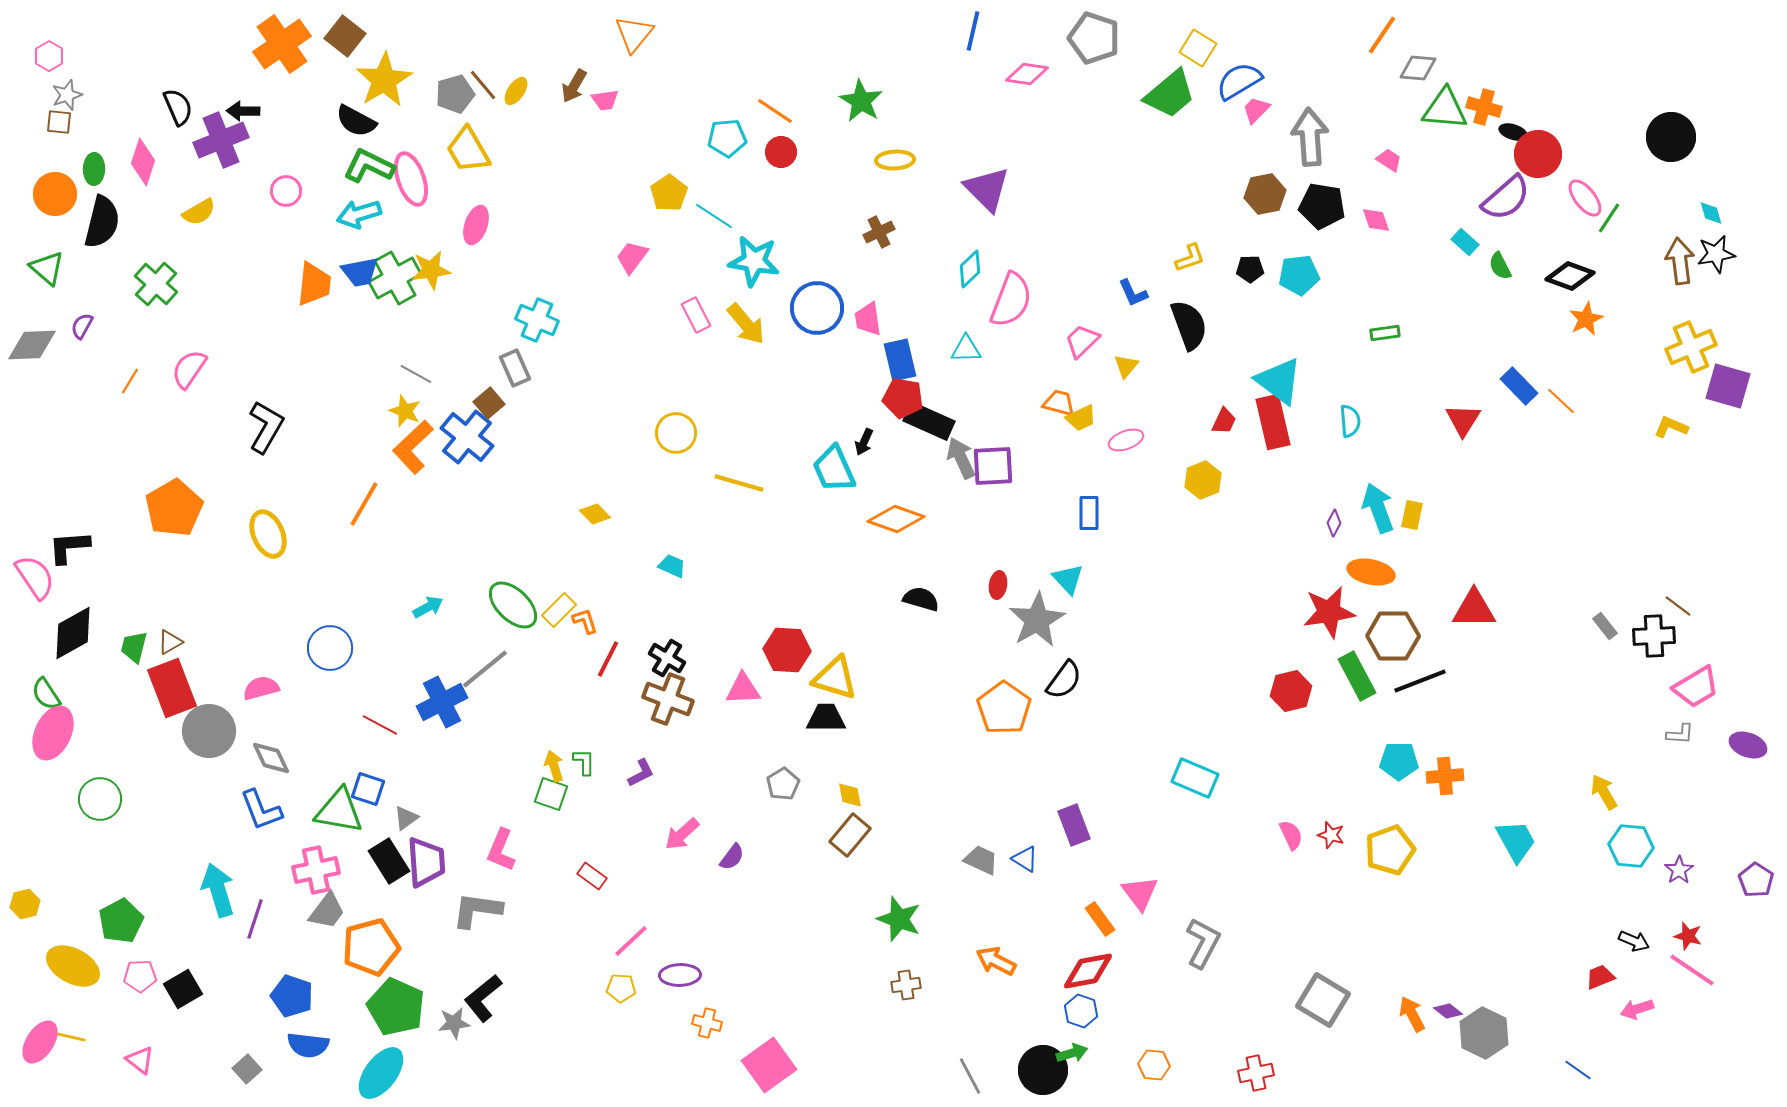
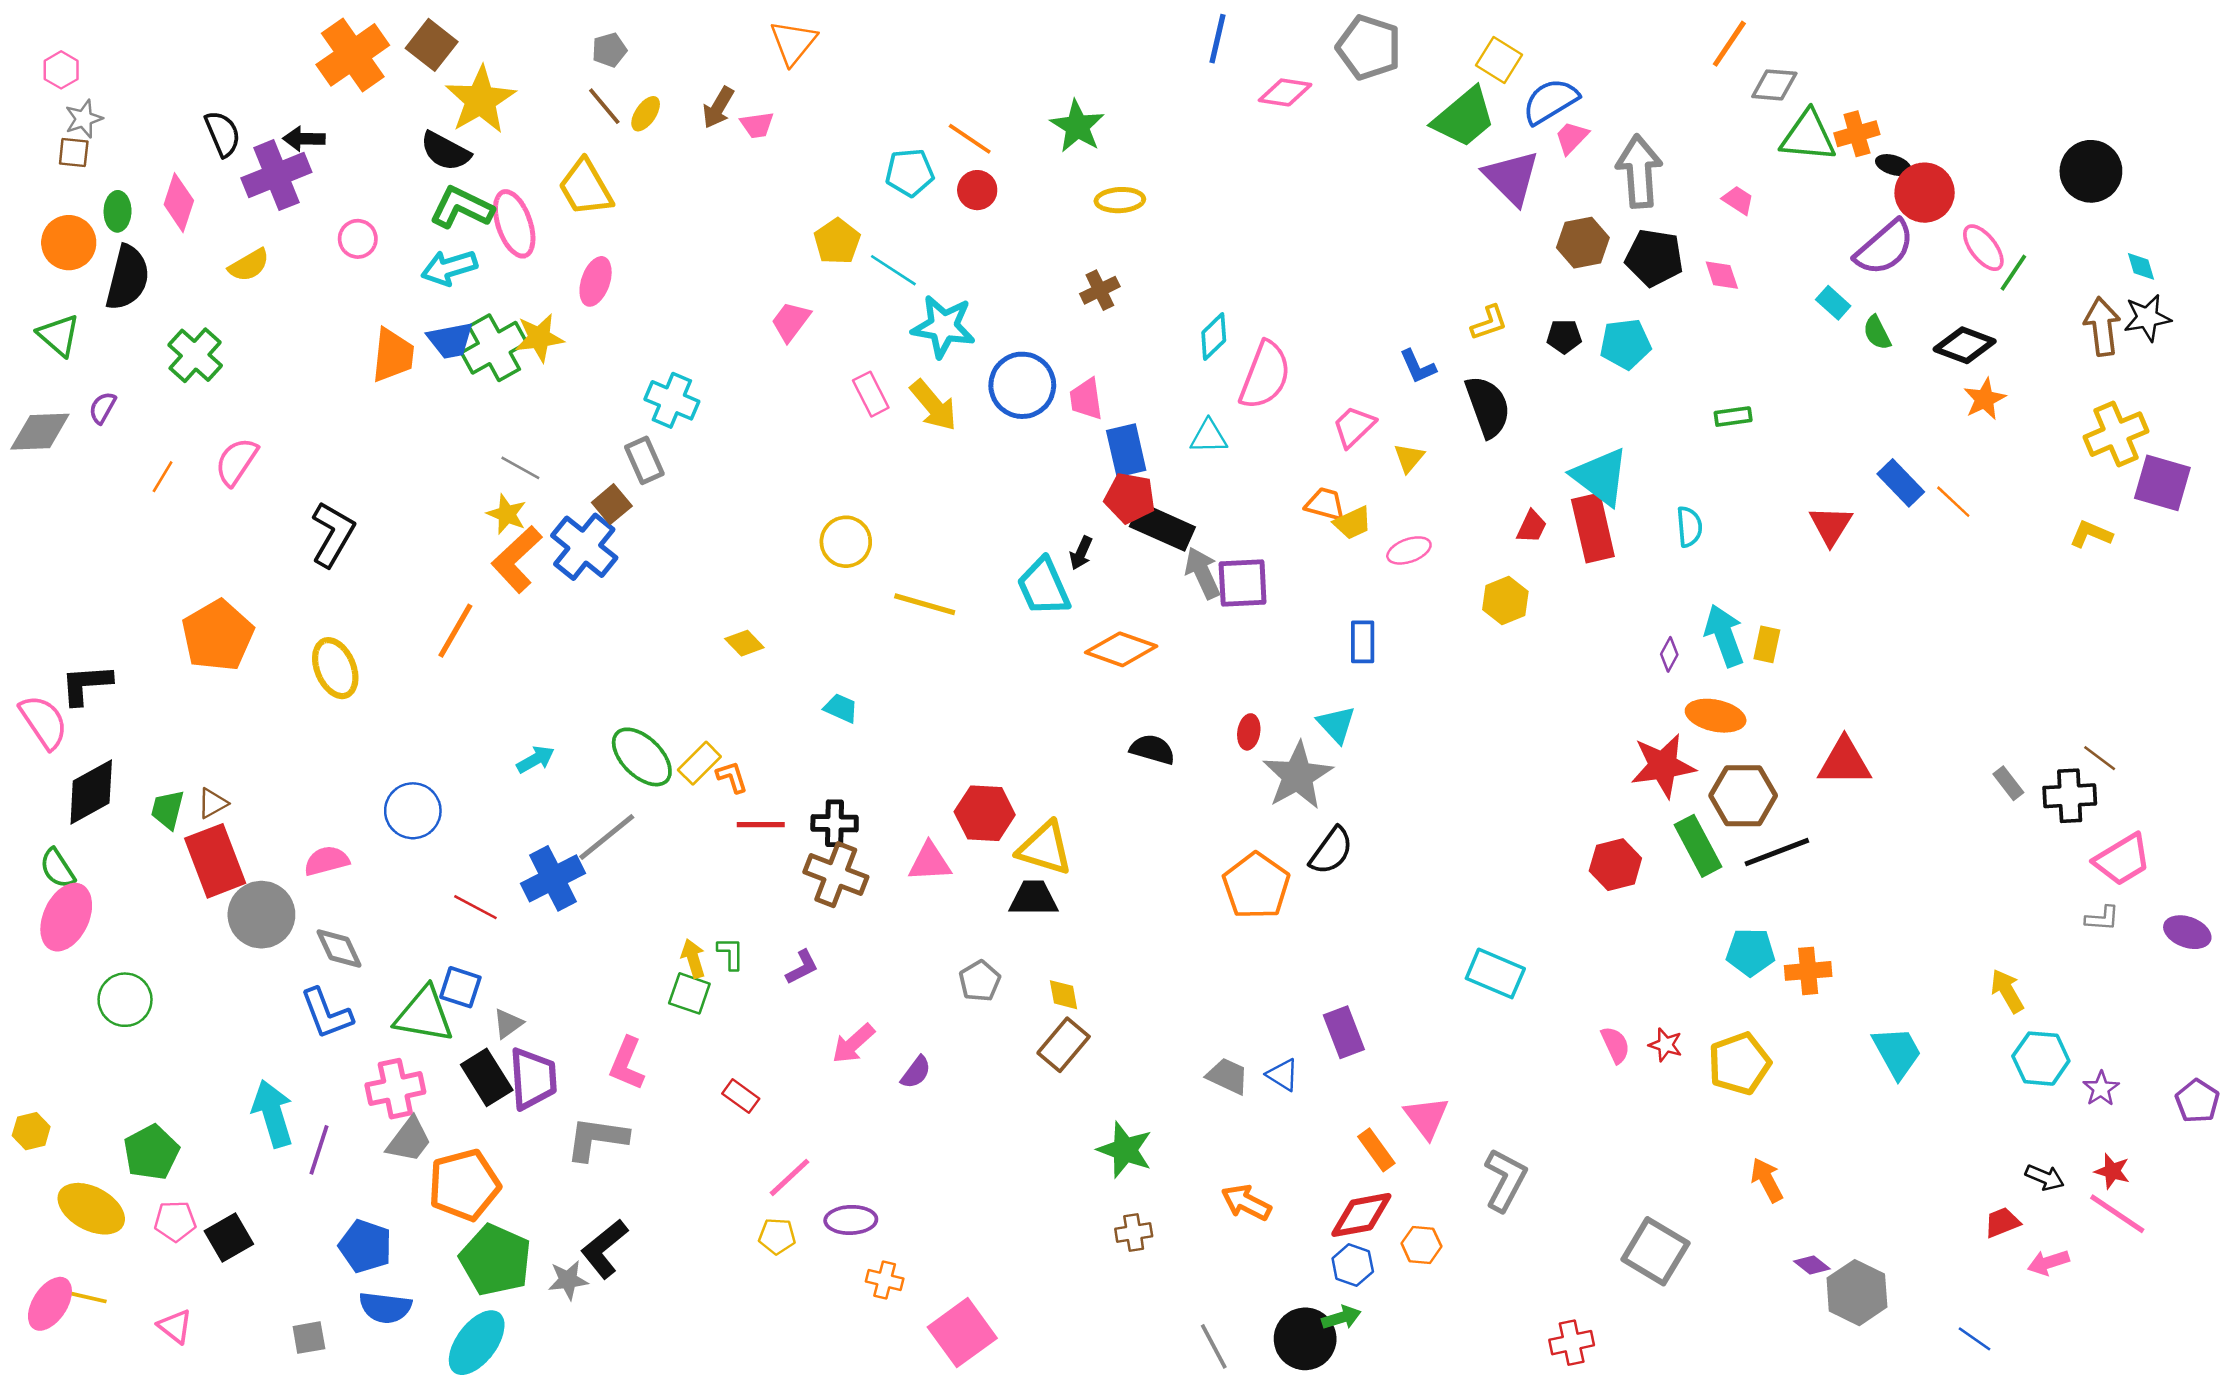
gray pentagon: (455, 94) -> (609, 50), moved, size x0.7
orange cross: (1484, 107) -> (1857, 134), turned -32
purple triangle: (987, 189) -> (1512, 178), moved
black cross: (667, 658) -> (835, 823), turned -30
red line: (608, 659) -> (761, 825), turned 63
orange arrow: (1412, 1014) -> (1767, 1180), moved
orange hexagon: (1154, 1065) -> (1421, 1245), moved
gray square: (247, 1069) -> (309, 1338), turned 32

